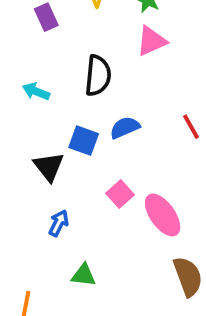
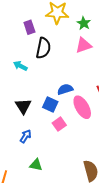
black semicircle: (98, 76) -> (43, 48), moved
blue square: (84, 141) -> (50, 105), moved
pink ellipse: (163, 215) -> (82, 107), moved

